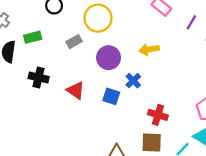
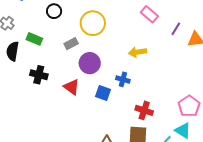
green rectangle: (33, 37) -> (34, 39), turned 35
purple circle: (109, 58) -> (90, 63), moved
blue cross: (133, 81) -> (123, 79), turned -32

